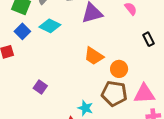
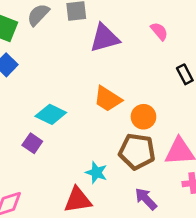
cyan diamond: (50, 26) -> (51, 114), moved

